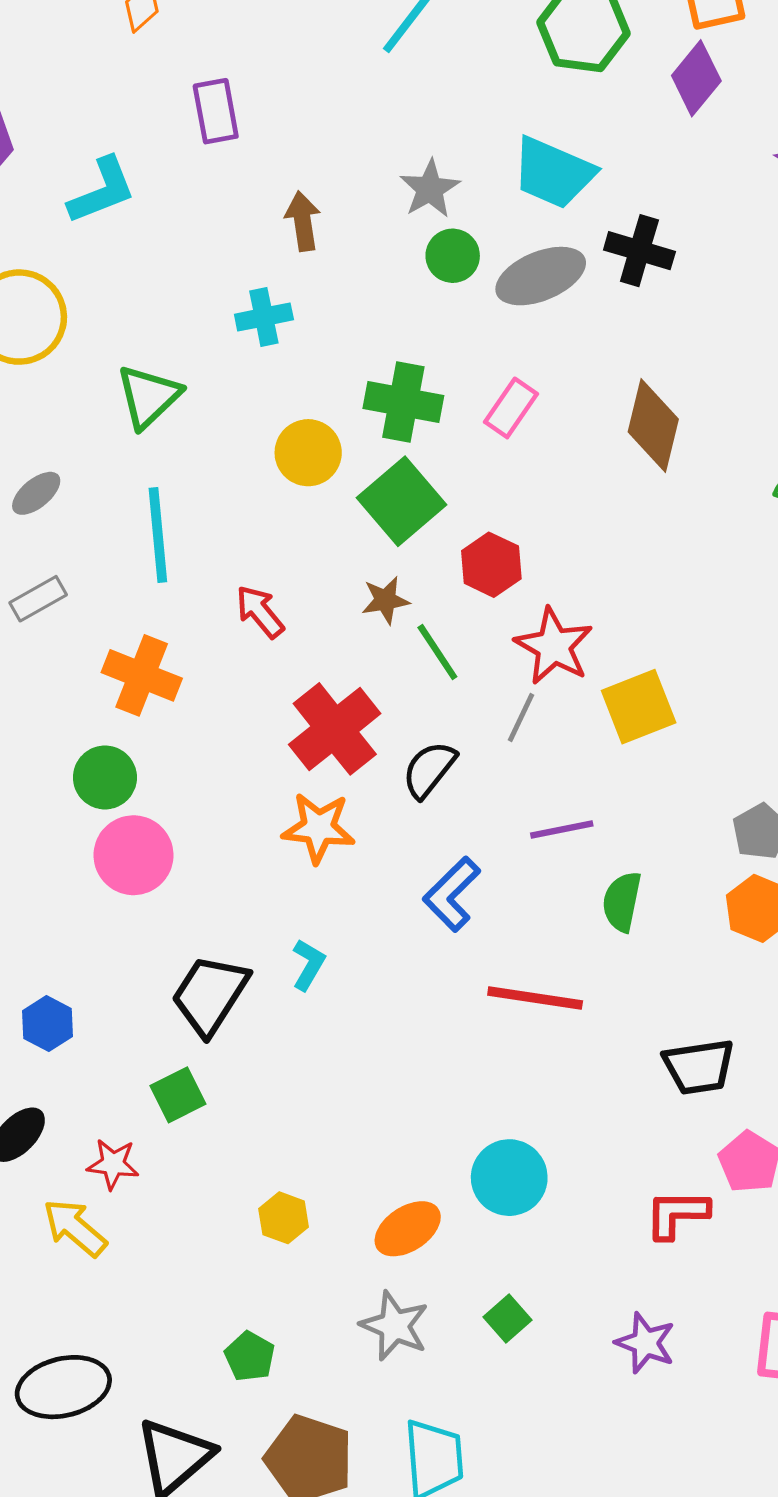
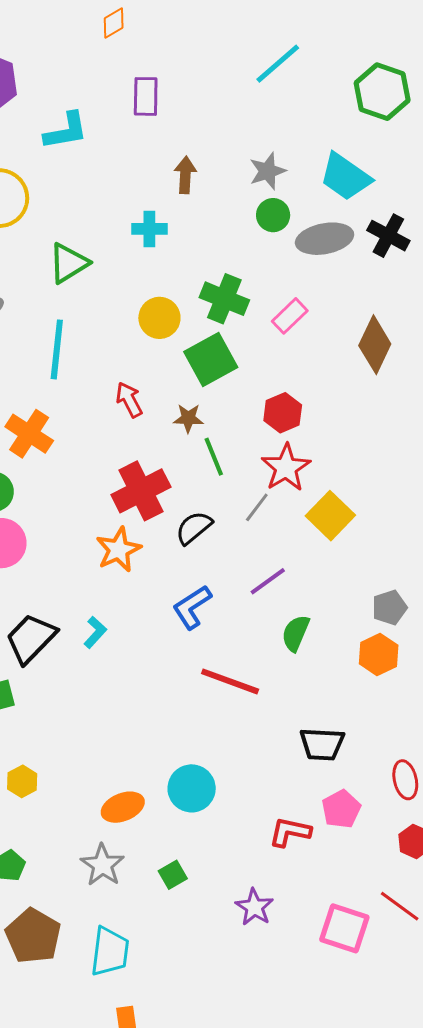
red hexagon: (491, 565) -> (283, 413), moved
red arrow: (260, 612) -> (129, 400), moved
yellow square: (639, 707) -> (330, 516), turned -36
orange star: (319, 828) -> (119, 550), turned 30
purple line: (562, 829) -> (268, 581), turned -36
yellow hexagon: (284, 1218) -> (22, 781), moved

